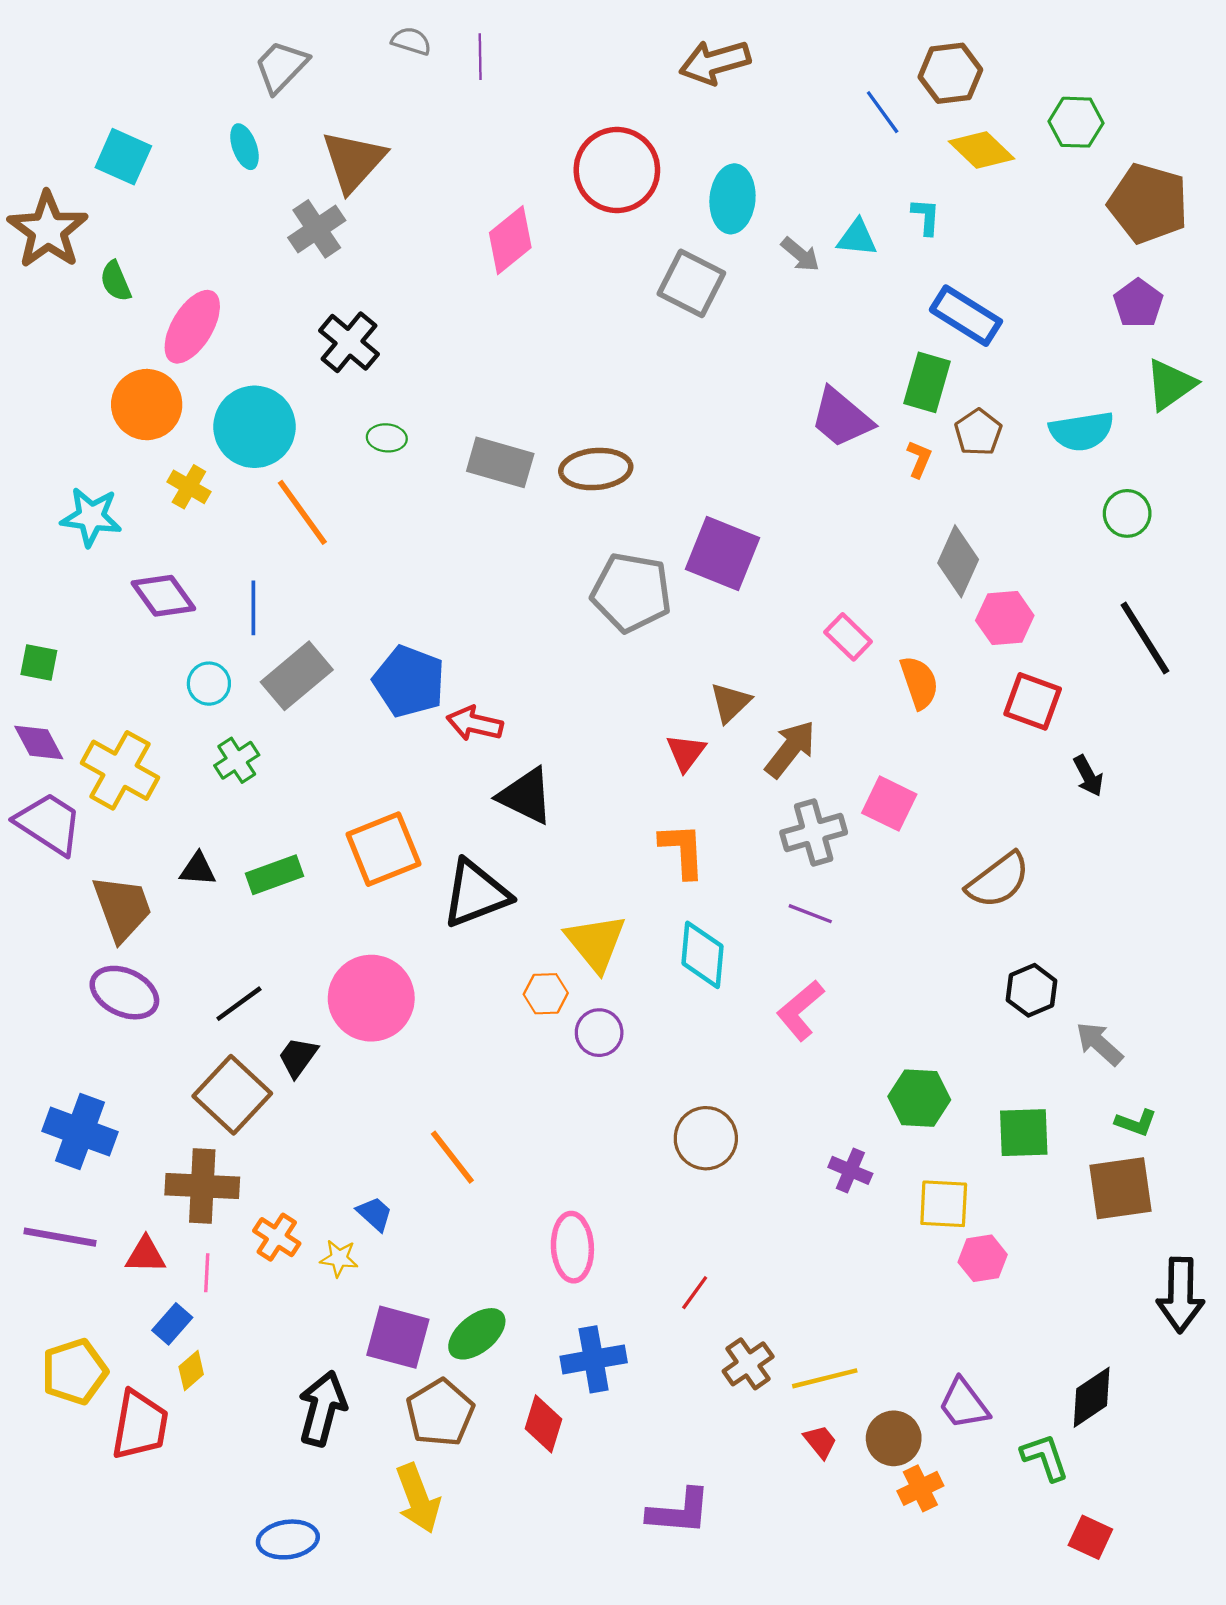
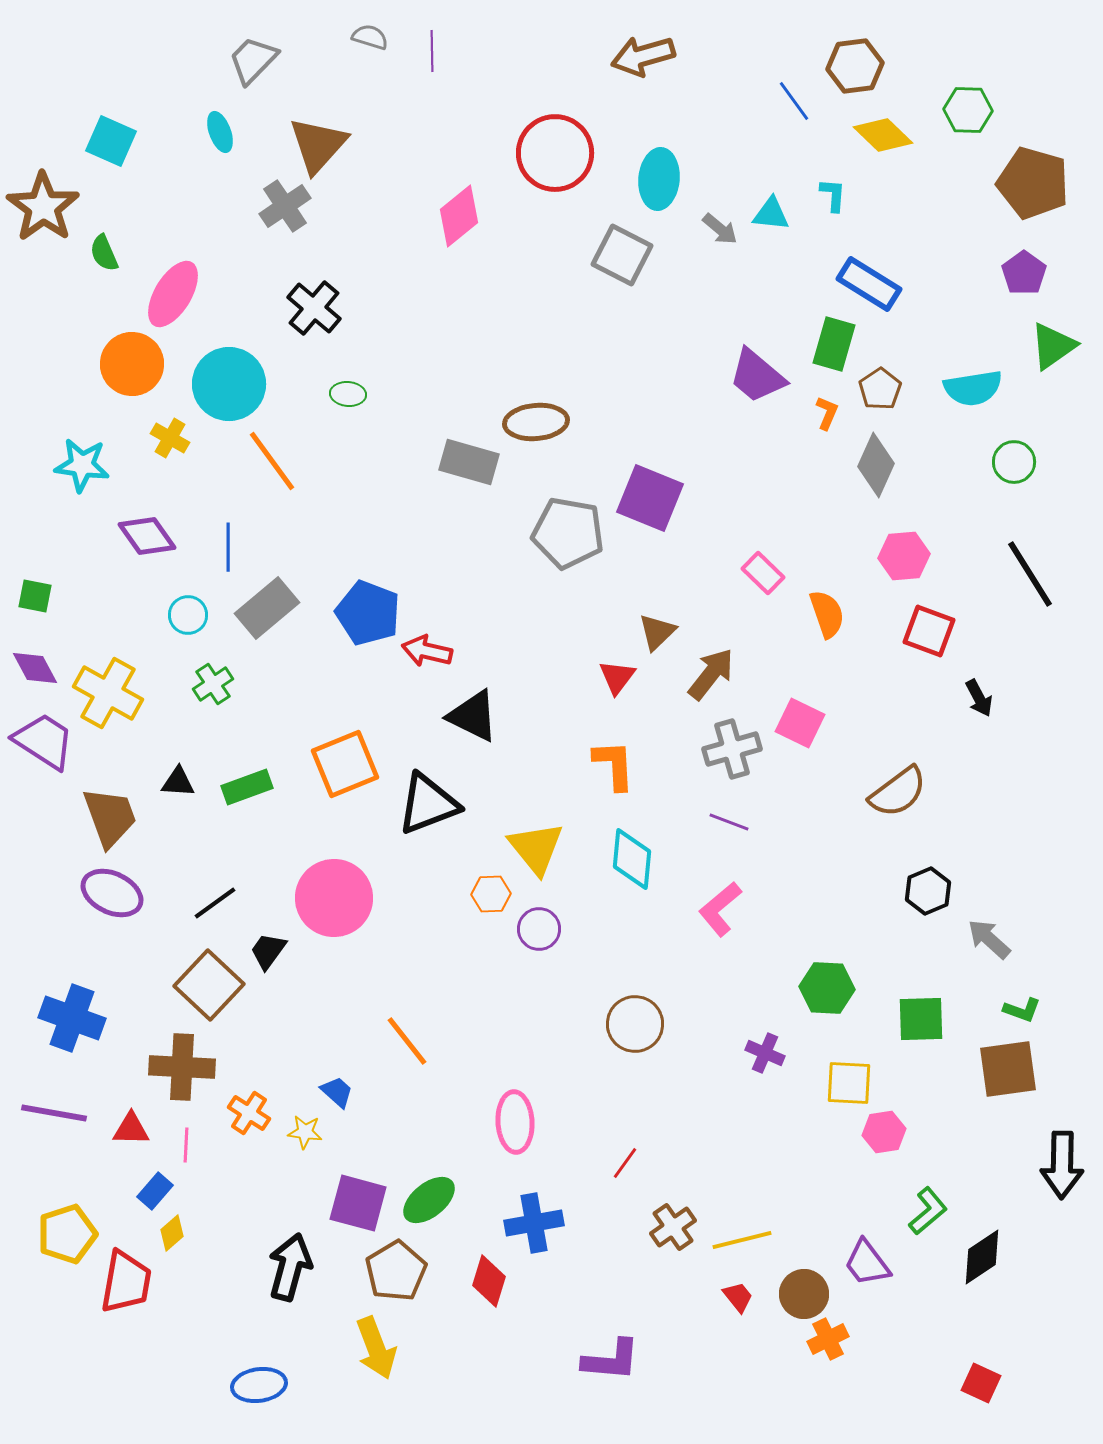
gray rectangle: (500, 462) -> (469, 462), moved
gray diamond: (958, 561) -> (876, 465), moved
green L-shape: (1045, 1457) -> (928, 1211), moved, turned 69

